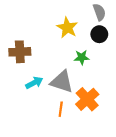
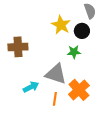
black circle: (99, 34) -> (82, 31), moved
cyan arrow: (34, 83) -> (31, 87), moved

